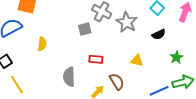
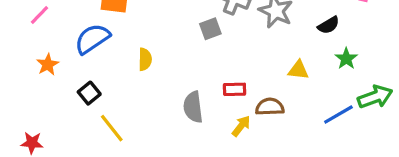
green star: (176, 57) -> (346, 59), moved
red rectangle: (96, 59) -> (235, 89), moved
brown semicircle: (117, 82) -> (270, 107), turned -54

